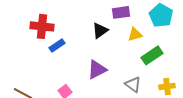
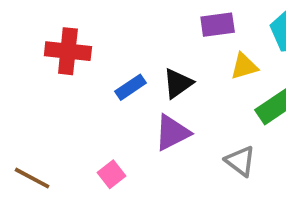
black triangle: (100, 30) -> (178, 83), moved
blue rectangle: (57, 45) -> (130, 87), moved

